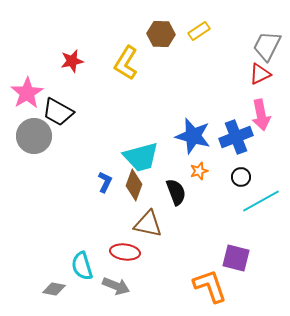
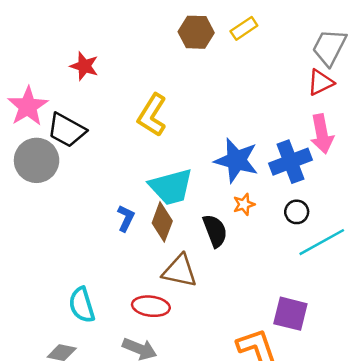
red star: (72, 61) -> (84, 66), turned 30
yellow L-shape: (126, 63) -> (152, 115), moved
cyan semicircle: (82, 266) -> (82, 305), moved

